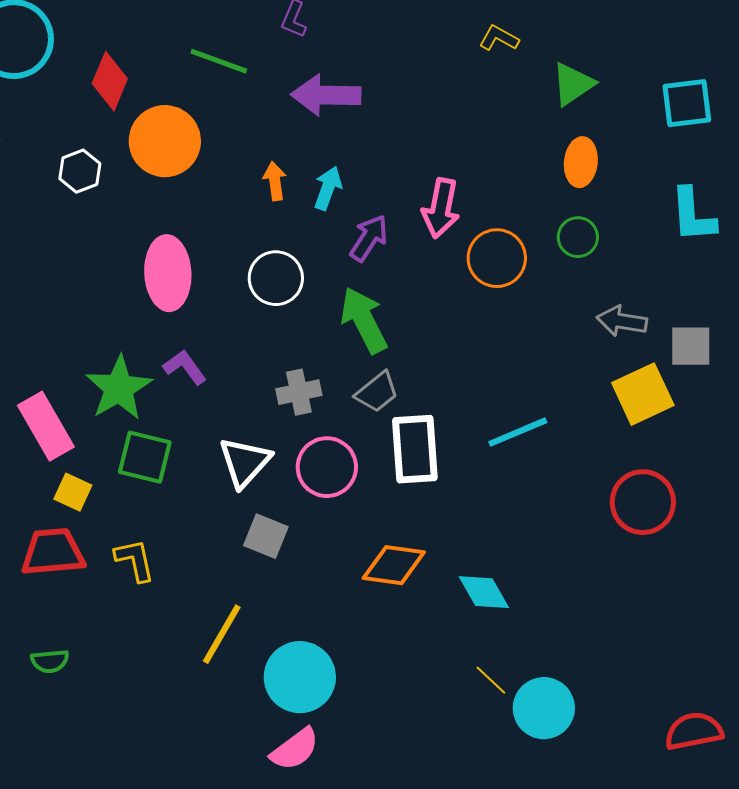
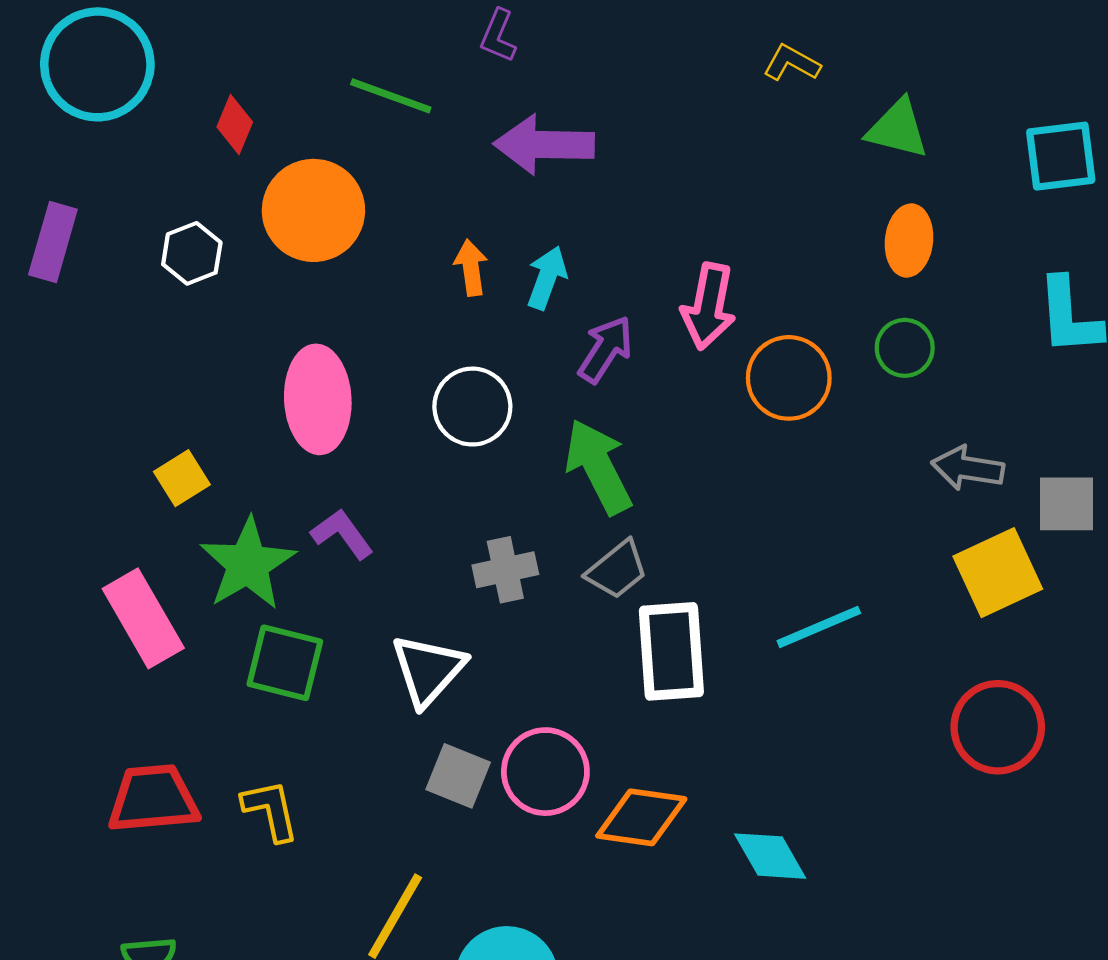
red diamond: (110, 81) -> (235, 125), size x0.7
green triangle: (573, 84) -> (898, 129), turned 48
pink circle: (327, 467) -> (545, 772), moved
yellow square: (73, 492) -> (182, 478), moved, turned 33

